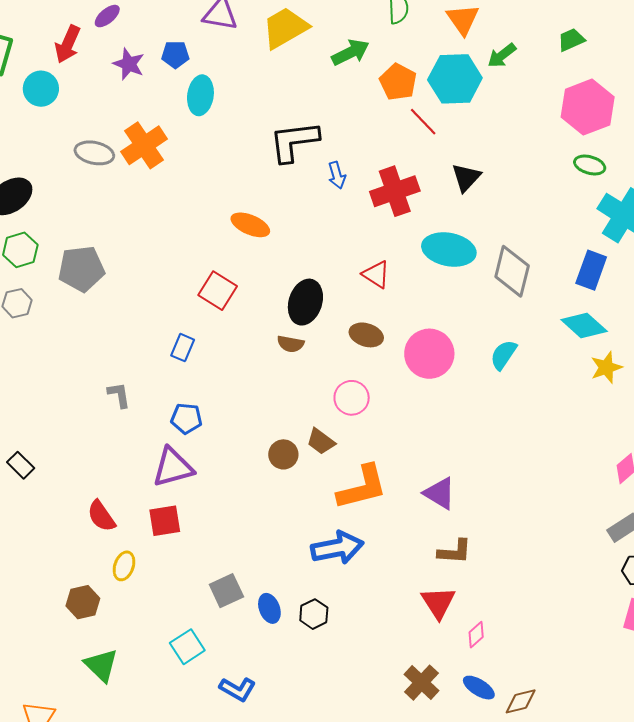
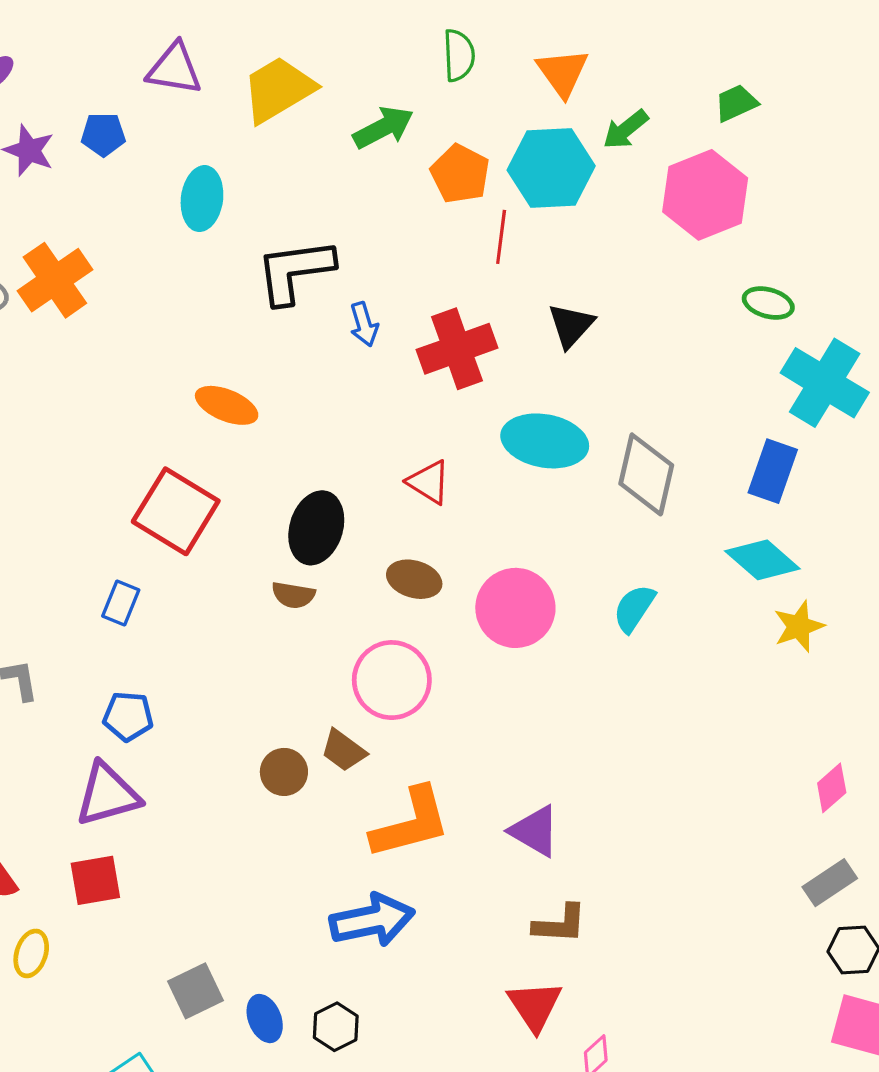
cyan ellipse: (200, 95) -> (202, 199), moved
pink hexagon: (588, 107) -> (705, 195), moved
red line: (423, 122) -> (501, 237), turned 52
red square: (218, 291) -> (176, 511), size x1.4
pink circle: (352, 398) -> (392, 680), size x1.4

